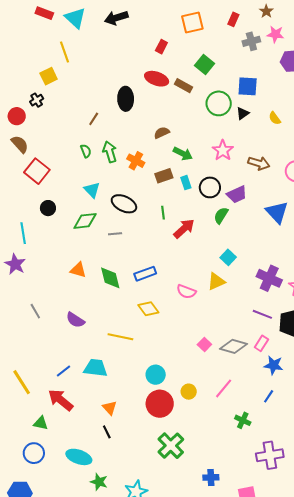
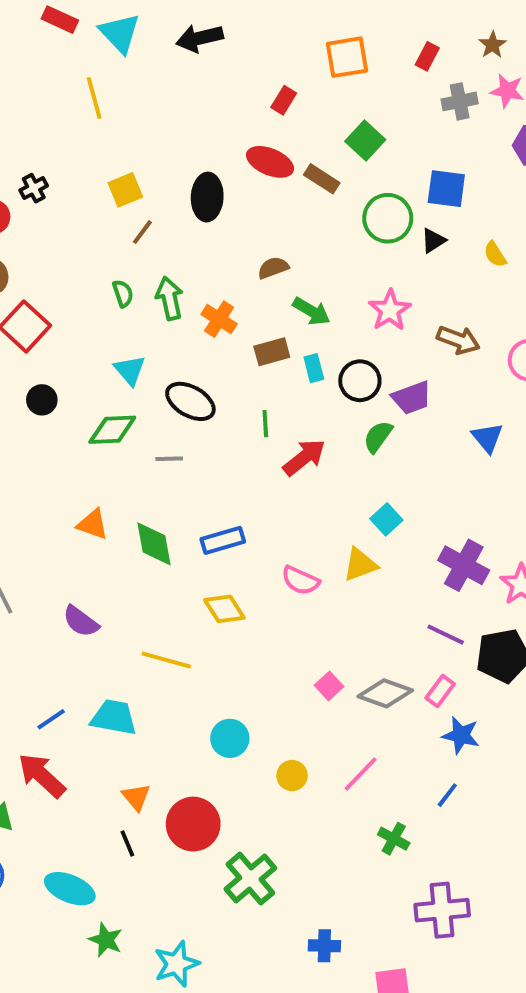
yellow square: (49, 76) -> (125, 190), moved
blue triangle: (277, 212) -> (487, 438), size x0.7
red circle: (160, 404) -> (193, 824), moved

